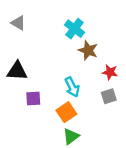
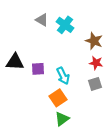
gray triangle: (18, 23) -> (42, 20), moved
brown star: (88, 50) -> (94, 41), moved
purple square: (33, 98) -> (38, 69), moved

